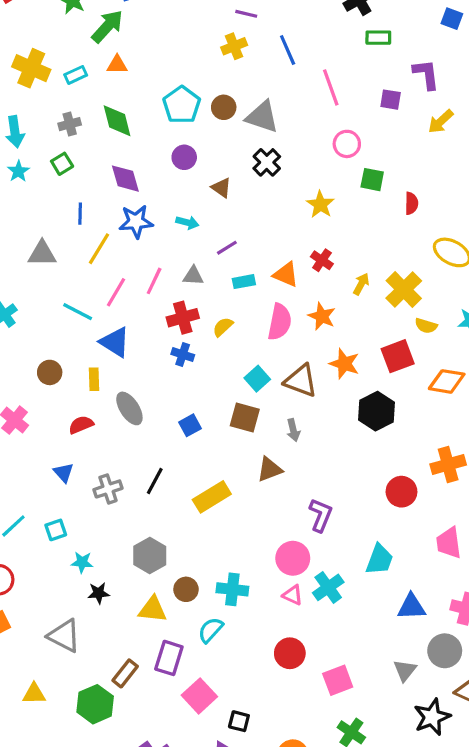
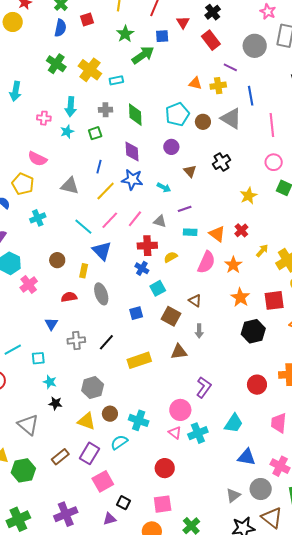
orange triangle: (117, 65) -> (195, 83), moved
gray triangle: (262, 117) -> (231, 119), moved
cyan square: (257, 379) -> (158, 288), moved
brown triangle: (301, 381) -> (195, 301), moved, size x0.6
pink square: (338, 680) -> (163, 504), moved
green hexagon: (95, 704) -> (23, 470), moved

